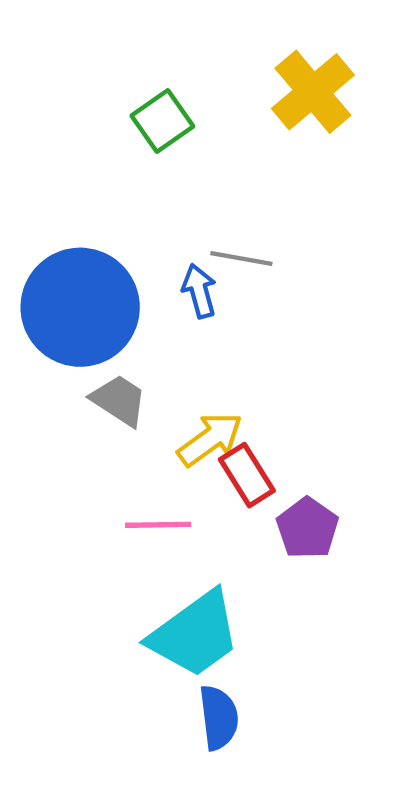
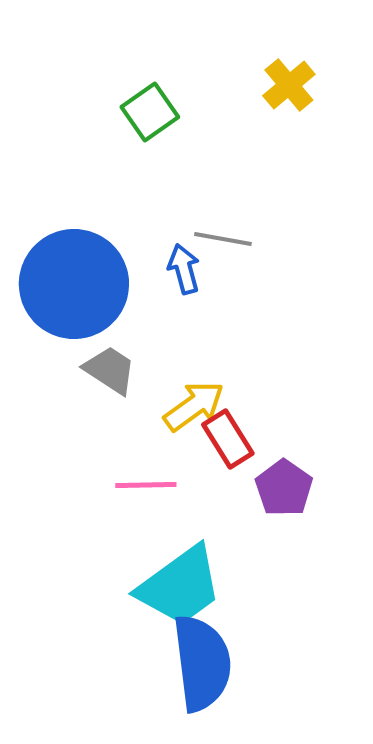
yellow cross: (313, 92) -> (289, 85), size x0.7
blue semicircle: (219, 718) -> (202, 663), size x1.6

